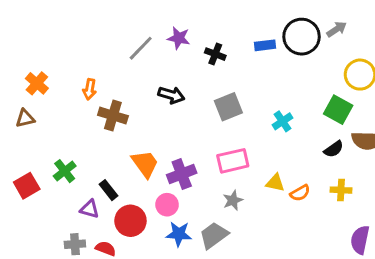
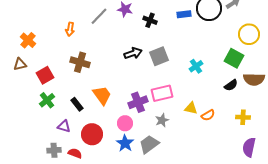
orange arrow: (90, 89) -> (70, 29), moved
black arrow: (171, 95) -> (133, 53), moved, turned -36
purple cross: (182, 174) -> (138, 102), moved
red square: (27, 186) -> (45, 75), moved
black rectangle: (109, 190) -> (77, 104), moved
yellow cross: (341, 190) -> (243, 117), moved
pink circle: (167, 205) -> (125, 123), moved
blue star: (179, 234) -> (125, 143), turned 30

